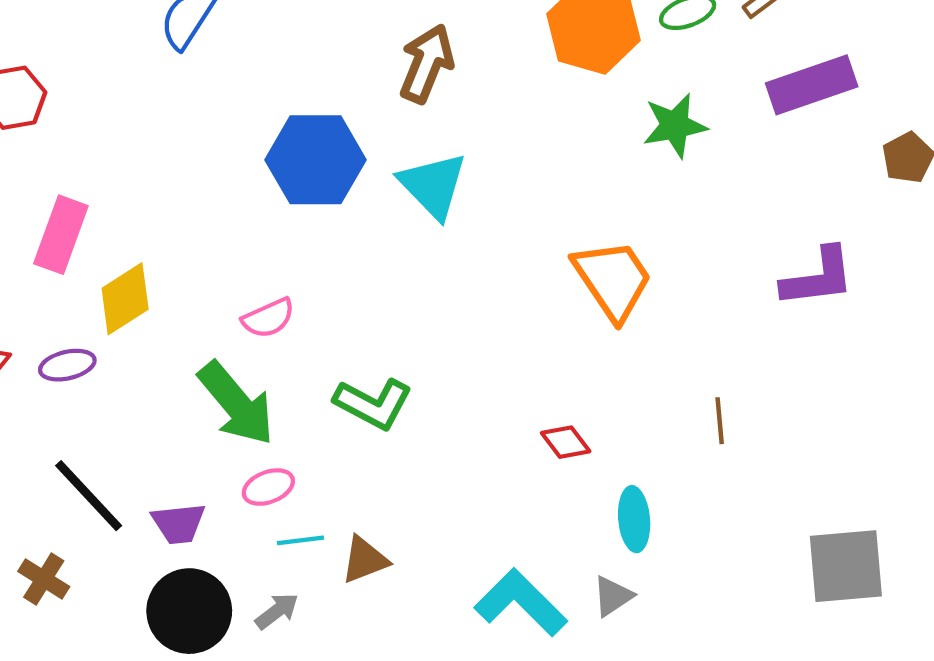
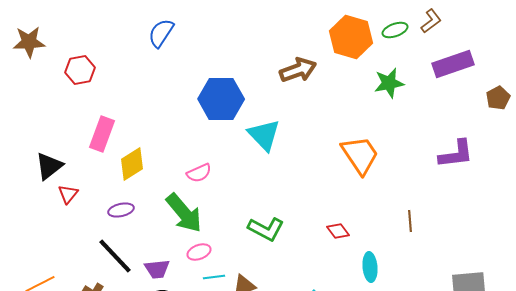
brown arrow: (427, 64) -> (298, 70), moved, turned 48
cyan triangle: (433, 185) -> (264, 135), moved
purple ellipse: (67, 365) -> (121, 210), moved
green L-shape: (373, 404) -> (266, 229), moved

